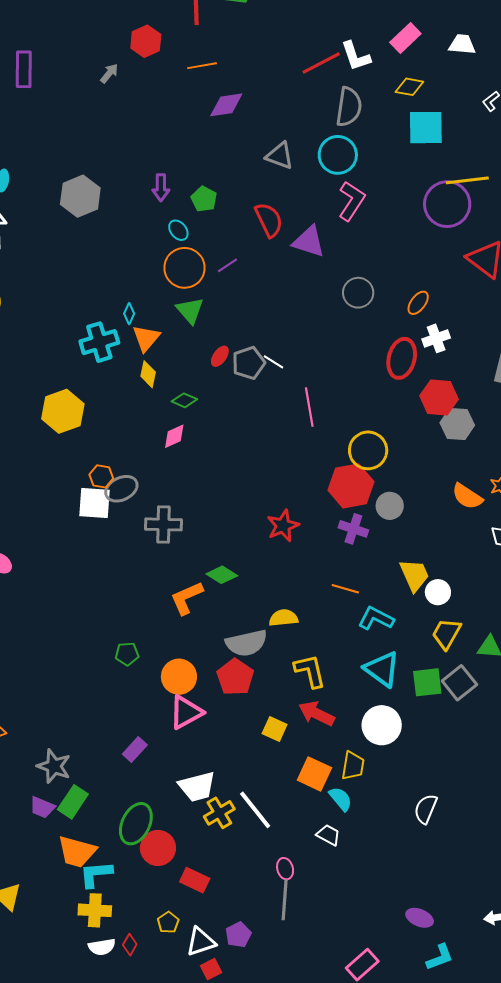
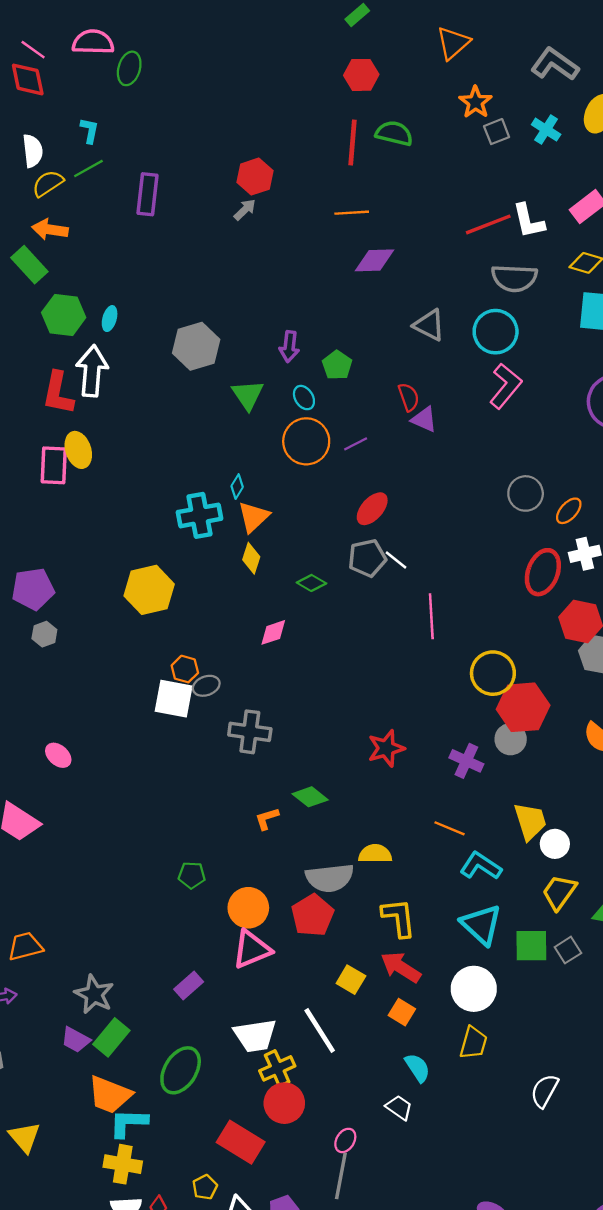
red hexagon: (146, 41) -> (255, 177), moved
gray semicircle: (349, 107) -> (514, 278), turned 78
red semicircle: (269, 220) -> (409, 397), size x0.7
purple triangle: (309, 242) -> (424, 419), moved, size x0.7
gray circle: (358, 293) -> (526, 493), moved
green triangle: (190, 311) -> (248, 395), moved
red ellipse: (220, 356) -> (372, 509), moved, size x1.4
green diamond: (184, 400) -> (311, 583), moved
red hexagon: (351, 486) -> (523, 707), moved
gray ellipse: (121, 489) -> (206, 686), size x0.7
orange L-shape: (187, 598) -> (267, 819), size x0.6
gray square: (459, 683) -> (568, 950), size x0.7
yellow trapezoid: (353, 766) -> (473, 1043), moved
orange square: (314, 774) -> (402, 1012), moved, size x0.7
white semicircle: (426, 809) -> (545, 1091), moved
white line: (255, 810) -> (320, 1030), moved
red circle: (158, 848) -> (284, 1103), moved
pink ellipse: (285, 869) -> (345, 1140), turned 40
red rectangle: (195, 880) -> (241, 1142), size x1.4

